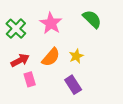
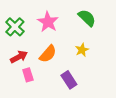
yellow star: (76, 56) -> (82, 50), moved

